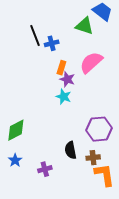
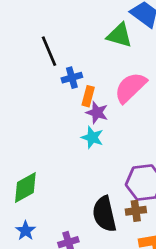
blue cross: (52, 43) -> (72, 78), moved
black semicircle: (70, 150) -> (104, 214), size x1.4
brown cross: (93, 158) -> (136, 211), moved

